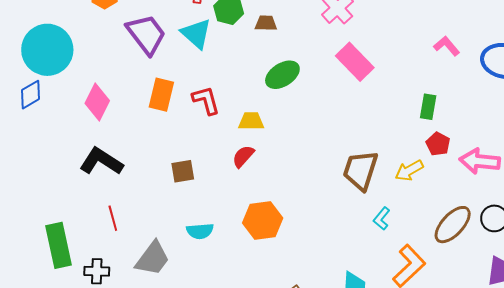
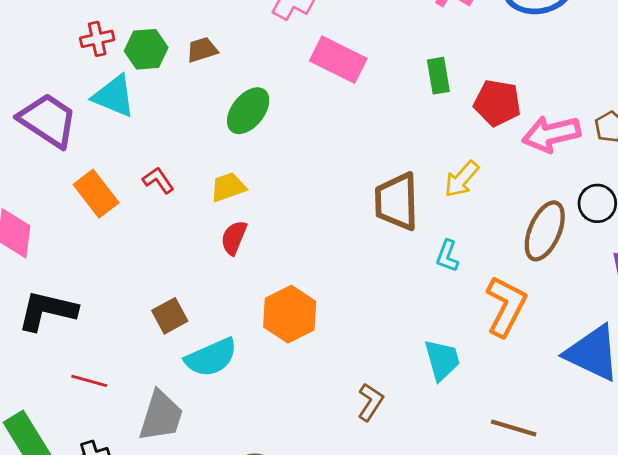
orange rectangle: (161, 95) -> (96, 194), turned -32
red L-shape: (206, 100) -> (158, 180), size x0.7
green rectangle: (428, 107) -> (438, 76), moved
red pentagon: (438, 144) -> (497, 103), moved, size x1.4
brown square: (183, 171) -> (170, 316), moved
red line: (113, 218) -> (89, 381), turned -40
cyan semicircle: (200, 231) -> (211, 357), size x1.4

